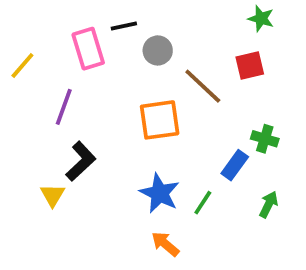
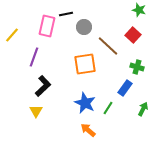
pink rectangle: (88, 49) -> (47, 26), turned 30
red square: (250, 66) -> (133, 35), turned -35
green cross: (265, 139) -> (137, 67), moved
yellow triangle: (53, 195) -> (36, 111), moved

